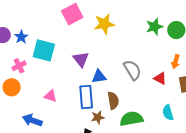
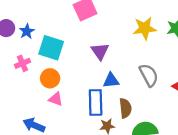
yellow star: (104, 24) -> (145, 28), moved
purple triangle: (81, 59) -> (100, 51), moved
orange circle: (12, 87) -> (50, 78), moved

